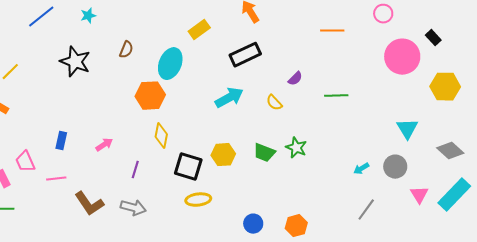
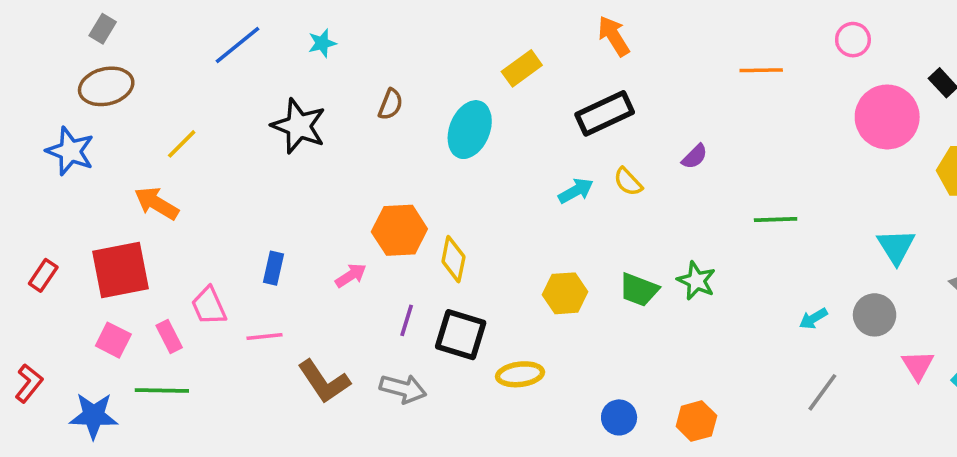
orange hexagon: (150, 96) -> (399, 230), moved
green line: (336, 96) -> (776, 220), moved
cyan arrow: (229, 98) -> (576, 191), size x0.7
yellow semicircle: (274, 103) -> (628, 182), moved
black square: (188, 167) -> (461, 335), moved

